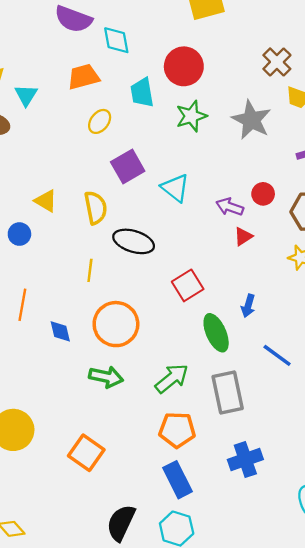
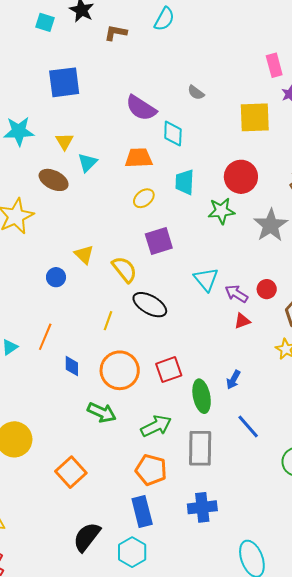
red circle: (184, 66) -> (241, 177), moved
cyan triangle: (175, 188) -> (206, 279), moved
yellow semicircle: (96, 208) -> (124, 269), turned -40
red square: (188, 285) -> (169, 370), moved

